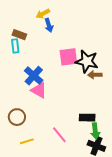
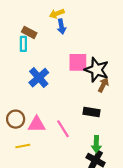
brown arrow: (95, 75) -> (103, 85), turned 112
pink triangle: (39, 90) -> (37, 124), moved, turned -36
black rectangle: (87, 118) -> (91, 112), moved
pink line: (59, 135) -> (63, 129), moved

